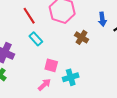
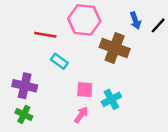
red line: (29, 16) -> (45, 35), turned -36
brown cross: (82, 37) -> (115, 48), size x1.6

